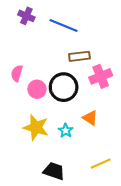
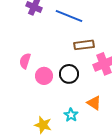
black circle: (64, 87) -> (69, 74), size x0.7
yellow star: (36, 127) -> (43, 125), moved, size x0.7

